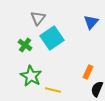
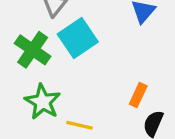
green cross: (25, 45) -> (33, 50), size x1.5

